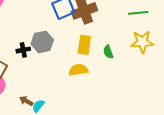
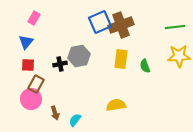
yellow semicircle: (78, 70) -> (116, 105), moved
brown arrow: (26, 101) -> (55, 113), moved, turned -136

